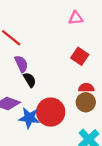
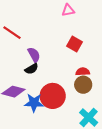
purple semicircle: (21, 64) -> (34, 55), moved
black semicircle: (30, 80) -> (32, 69), turned 96

